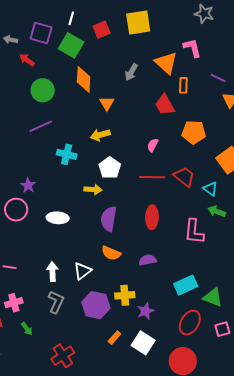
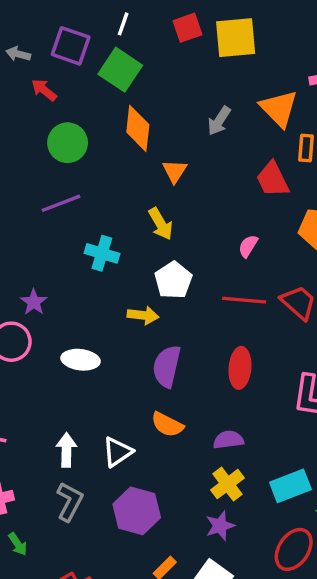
red square: (102, 30) -> (188, 28), moved
yellow arrow: (100, 135) -> (161, 224), turned -108
yellow cross: (125, 295) -> (227, 484), moved, turned -36

